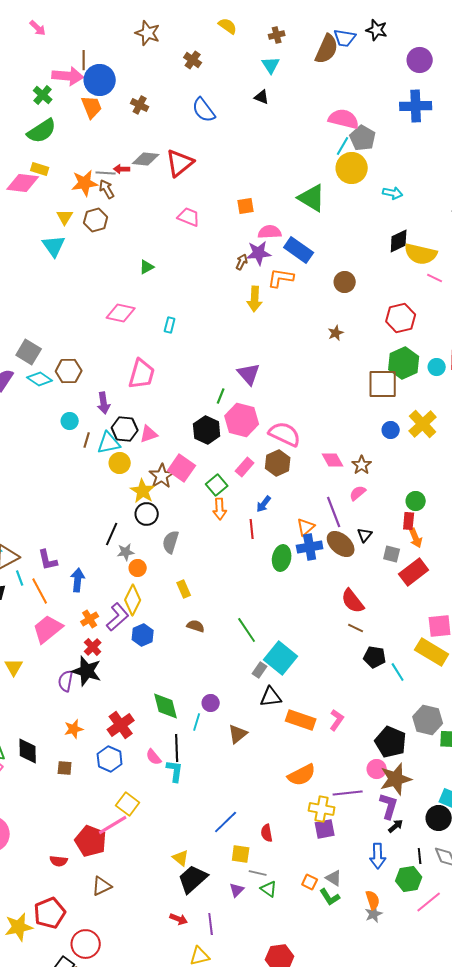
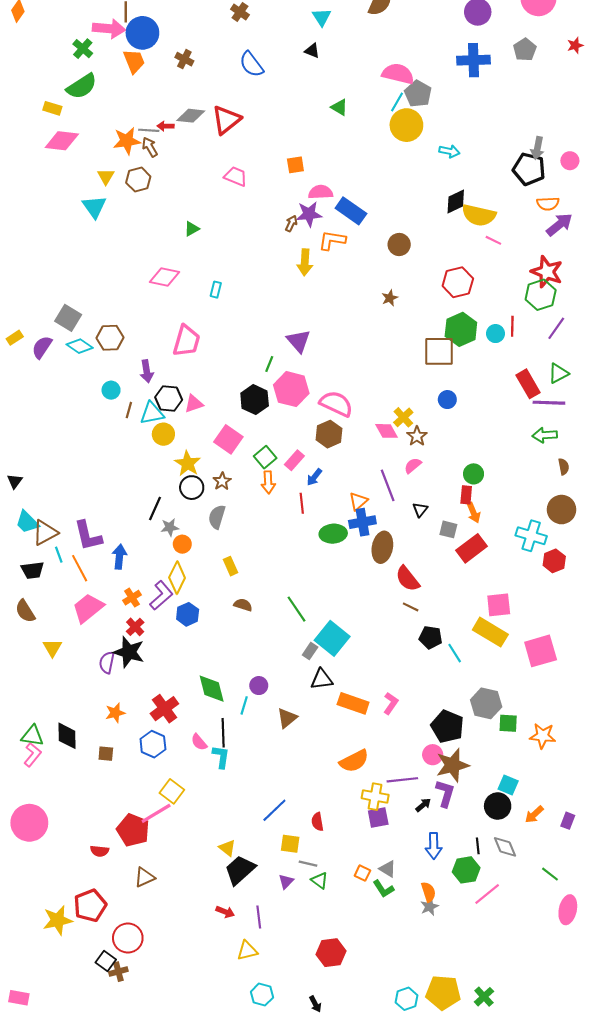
yellow rectangle: (40, 169) -> (52, 108), moved
green triangle: (312, 198) -> (339, 107), moved, size x0.6
yellow cross: (423, 424) -> (403, 417), moved, size x0.7
pink rectangle: (245, 467) -> (294, 460), moved
brown star: (162, 476) -> (222, 481), moved, size x0.7
brown ellipse: (341, 544) -> (382, 547), moved, turned 60
green ellipse: (282, 558) -> (333, 534), turned 75
purple L-shape: (48, 560) -> (88, 536), size x1.4
black arrow: (396, 826) -> (423, 805), moved

